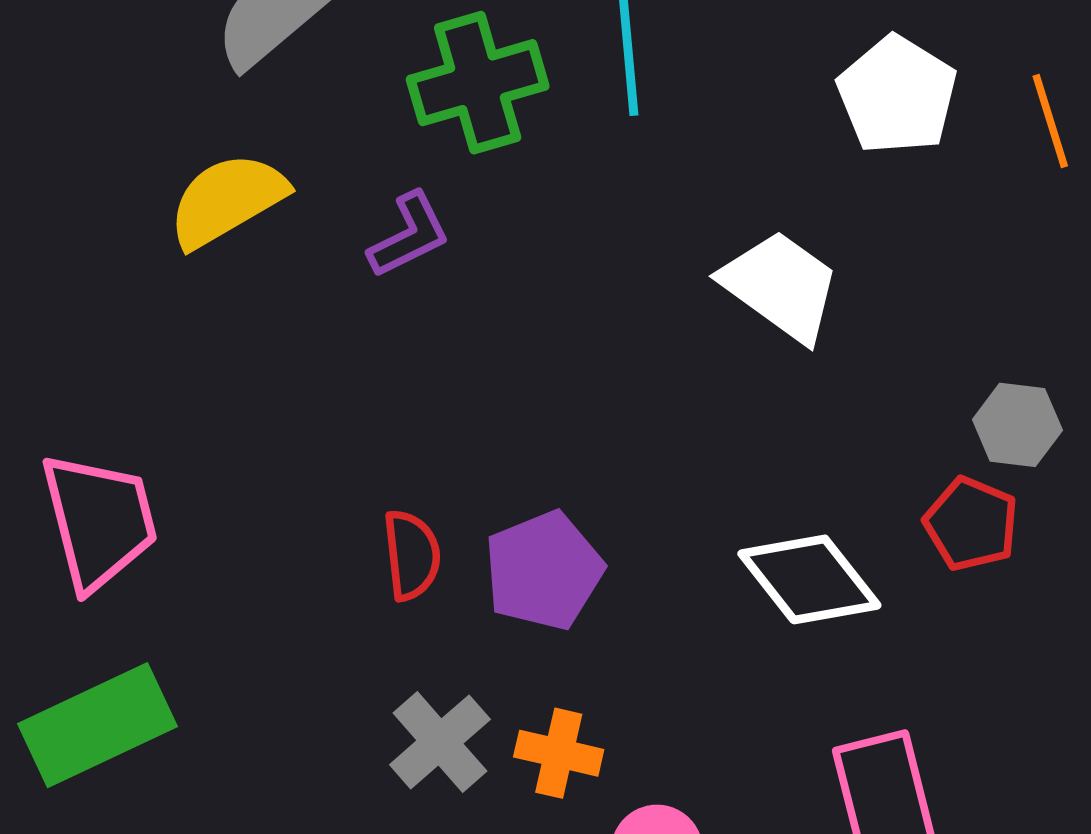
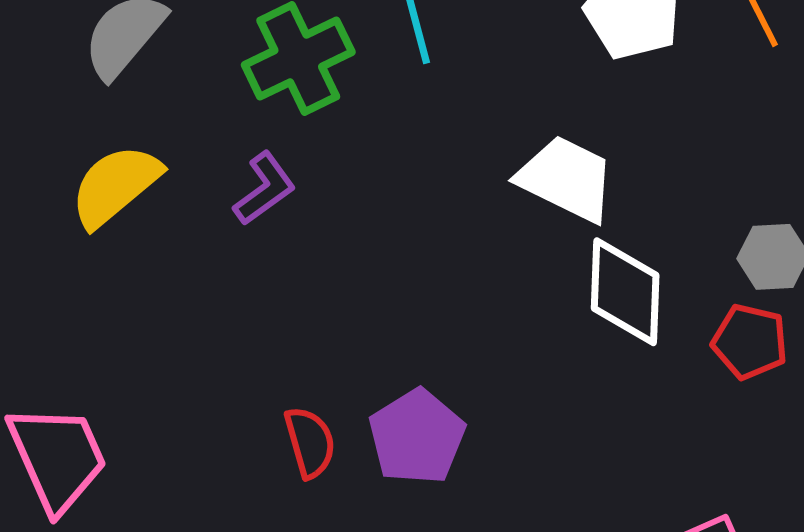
white diamond: (809, 579) -> (625, 292), moved, turned 50

